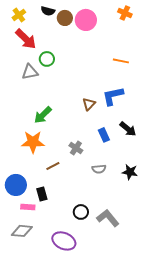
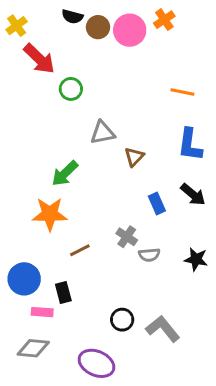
orange cross: (125, 13) -> (164, 20), moved, turned 32
yellow cross: (19, 15) -> (17, 26), moved
gray triangle: (30, 72) -> (103, 133), moved
blue L-shape: (113, 96) -> (190, 145), moved, turned -70
gray cross: (76, 148) -> (127, 237), moved

